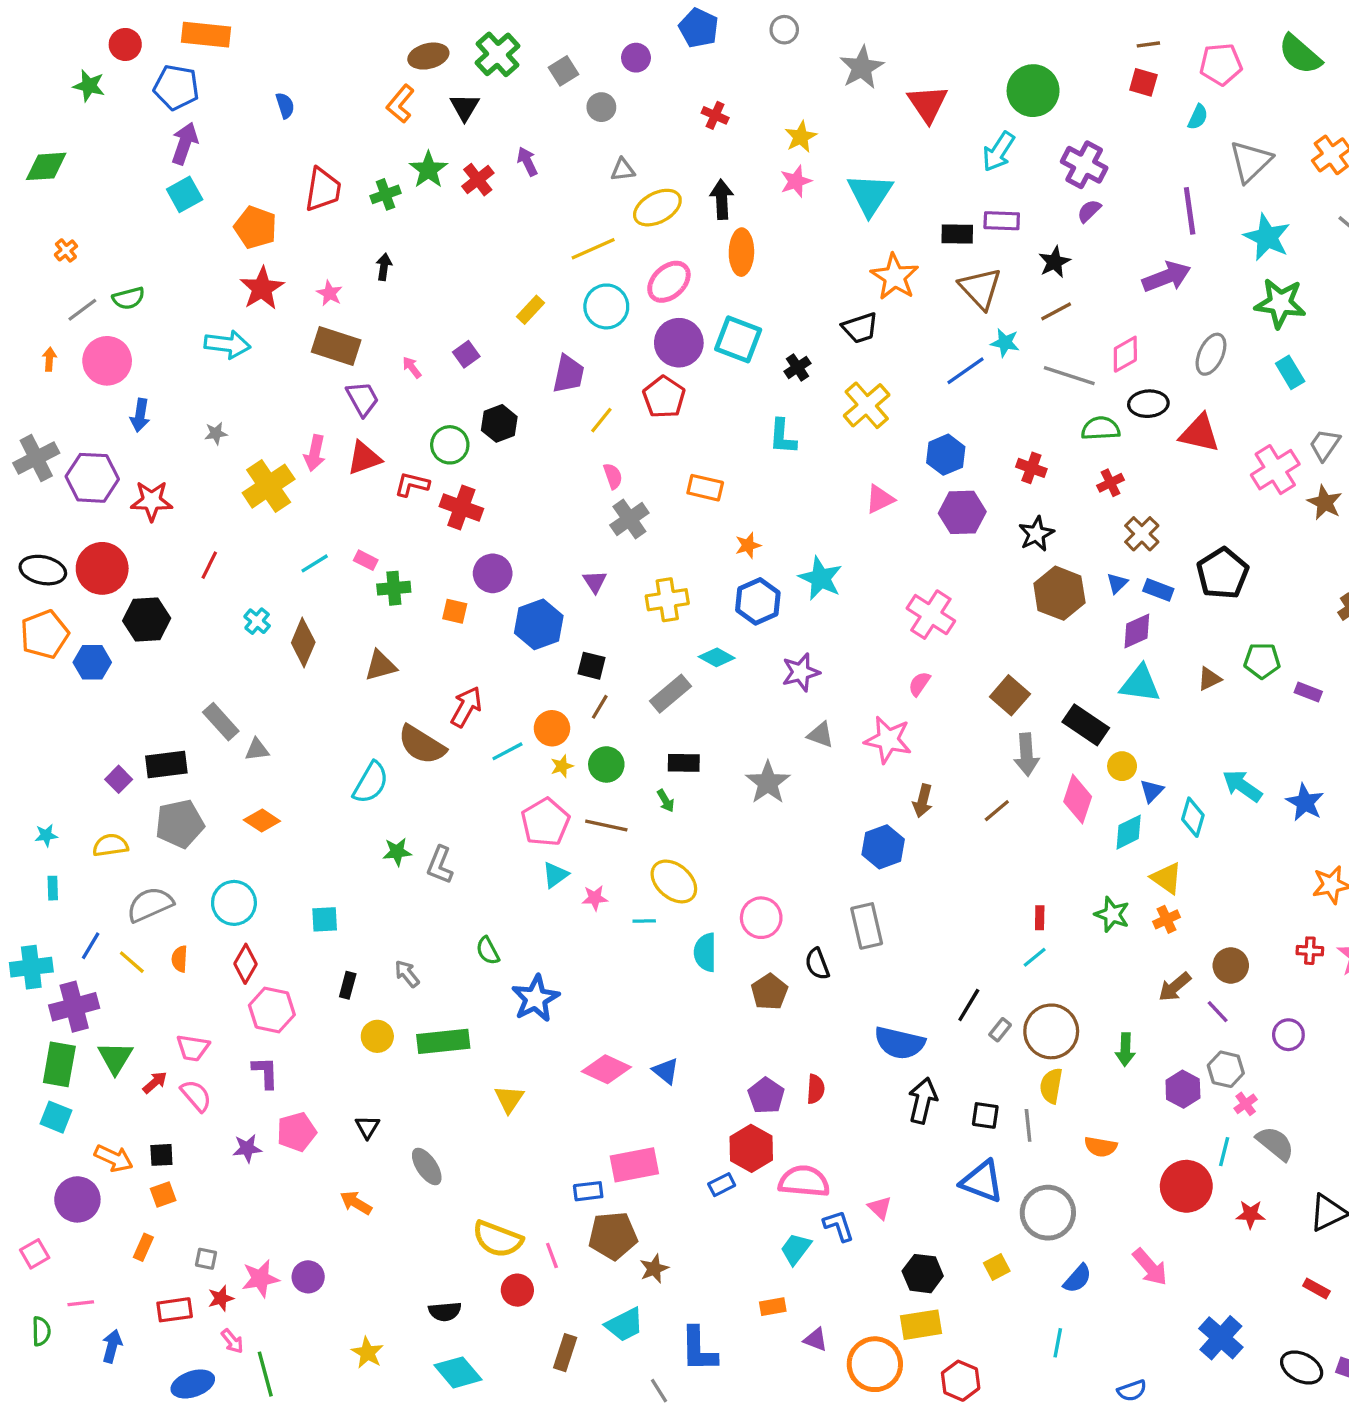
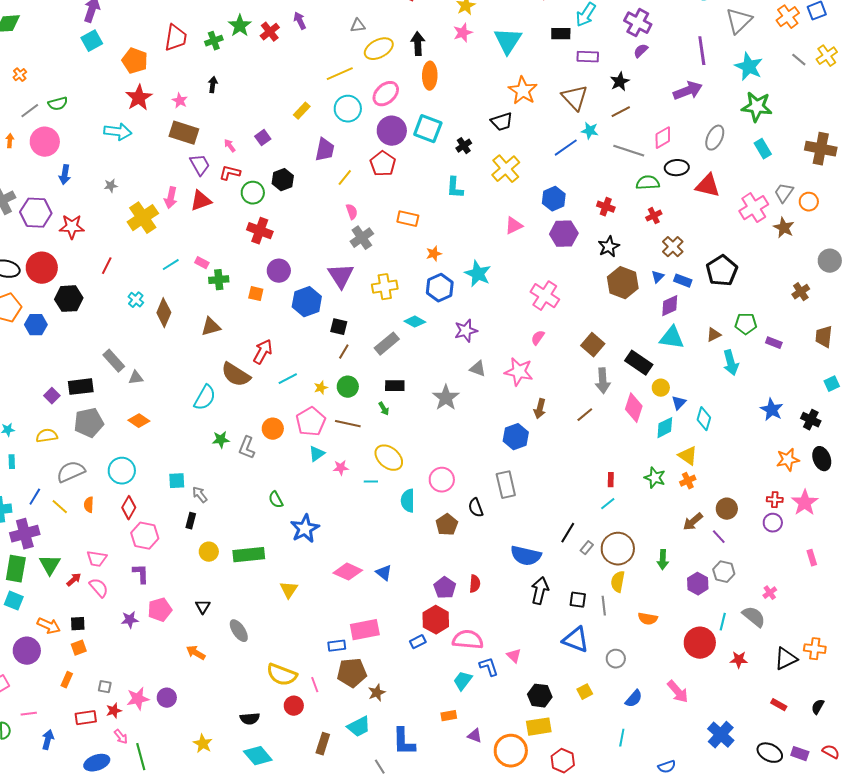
black rectangle: (957, 234) -> (561, 34), moved
red L-shape: (412, 484) -> (230, 173), moved
purple triangle: (595, 582) -> (341, 276), size x1.8
orange circle: (552, 728) -> (273, 429), moved
cyan arrow: (1242, 786) -> (731, 363), moved, turned -140
gray arrow: (407, 974) -> (200, 495), moved
purple circle: (1288, 1035) -> (773, 523), moved
pink cross: (1246, 1104) -> (770, 593), moved
gray circle: (1048, 1213) -> (616, 659), size x0.6

